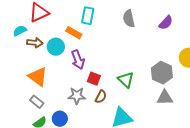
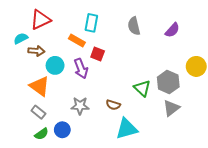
cyan circle: (56, 47) -> (55, 65), moved
red square: (94, 79) -> (98, 54), moved
green triangle: (126, 80) -> (142, 88), moved
brown semicircle: (101, 97) -> (113, 105), moved, turned 80
gray triangle: (165, 98) -> (171, 108), turned -36

